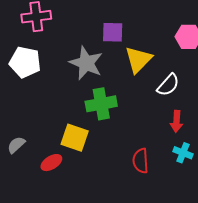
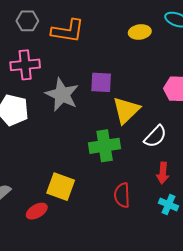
gray star: (86, 63) -> (62, 95), moved
green cross: (101, 104) -> (105, 146), moved
red semicircle: (141, 161) -> (122, 195), moved

